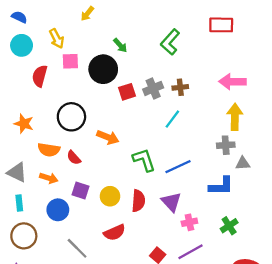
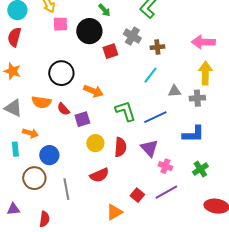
red semicircle: (40, 76) -> (14, 37), moved
gray cross: (153, 88) -> (132, 36), moved, turned -36
orange star: (24, 124) -> (12, 71), moved
gray triangle: (243, 163) -> (174, 91), moved
gray triangle: (17, 172) -> (13, 108), moved
orange arrow: (49, 178) -> (30, 133), moved
purple square: (81, 191) -> (82, 119), moved, turned -35
pink cross: (189, 222) -> (165, 166), turned 32
brown circle: (24, 236) -> (34, 178), moved
gray line: (77, 248) -> (66, 189), turned 35

